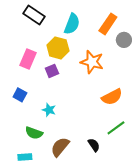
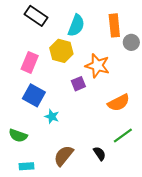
orange rectangle: (108, 24) -> (114, 25), turned -40
purple square: (52, 71) -> (78, 84), moved
blue square: (20, 95) -> (34, 95), moved, size x1.5
green semicircle: (34, 133) -> (18, 136), moved

